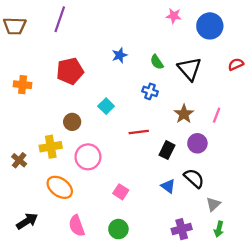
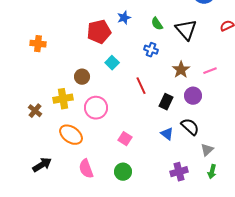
red pentagon: (70, 71) -> (99, 32), moved
pink line: (217, 115) -> (210, 71), turned 48
red line: (139, 132) -> (141, 86), turned 72

